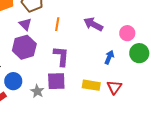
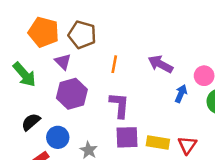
purple triangle: (25, 24) -> (63, 62), moved
blue arrow: (109, 57) -> (181, 94), moved
purple square: (56, 81) -> (127, 137), moved

